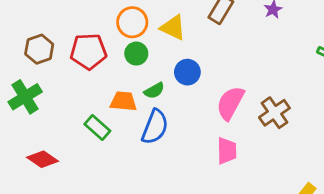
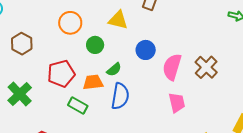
orange circle: (132, 22) -> (70, 23), moved
brown hexagon: (39, 49) -> (22, 44), moved
red pentagon: (88, 51) -> (61, 74), moved
blue circle: (187, 72) -> (146, 50), moved

